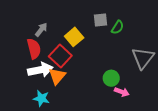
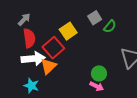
gray square: (101, 20) -> (95, 18), turned -32
gray arrow: (41, 30) -> (24, 20), moved
pink arrow: (122, 92) -> (97, 86), moved

